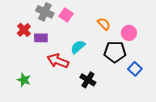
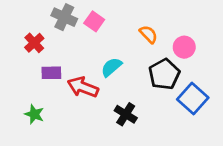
purple rectangle: (41, 38) -> (51, 73), moved
black pentagon: (115, 52) -> (164, 74), turned -30
blue square: (135, 69) -> (193, 99), size x1.5

